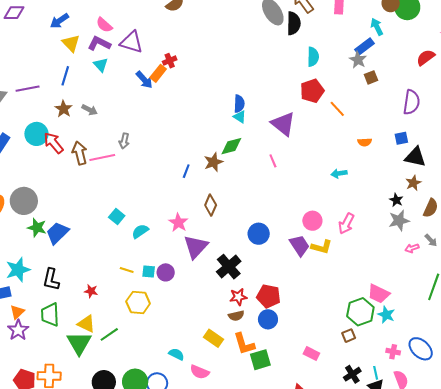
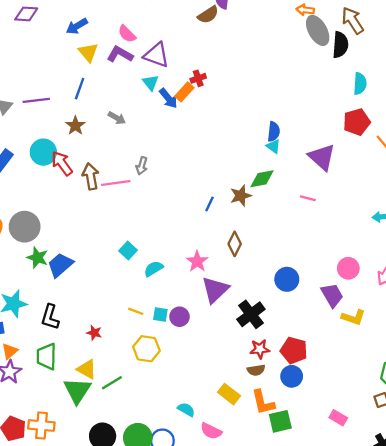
cyan triangle: (101, 65) -> (150, 83), moved
gray arrow: (90, 110) -> (117, 118), moved
pink line: (273, 161) -> (308, 198), turned -56
yellow L-shape: (322, 247) -> (353, 317), moved

